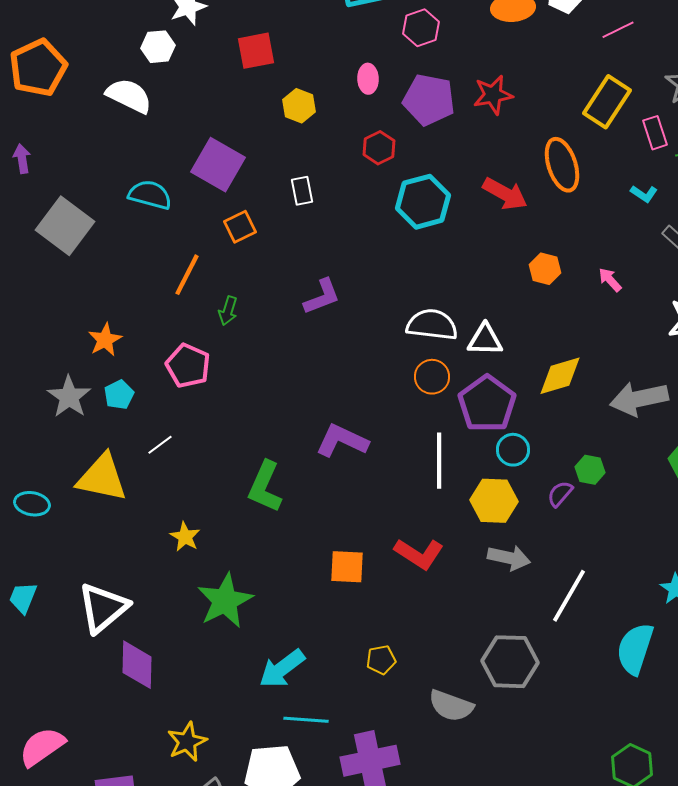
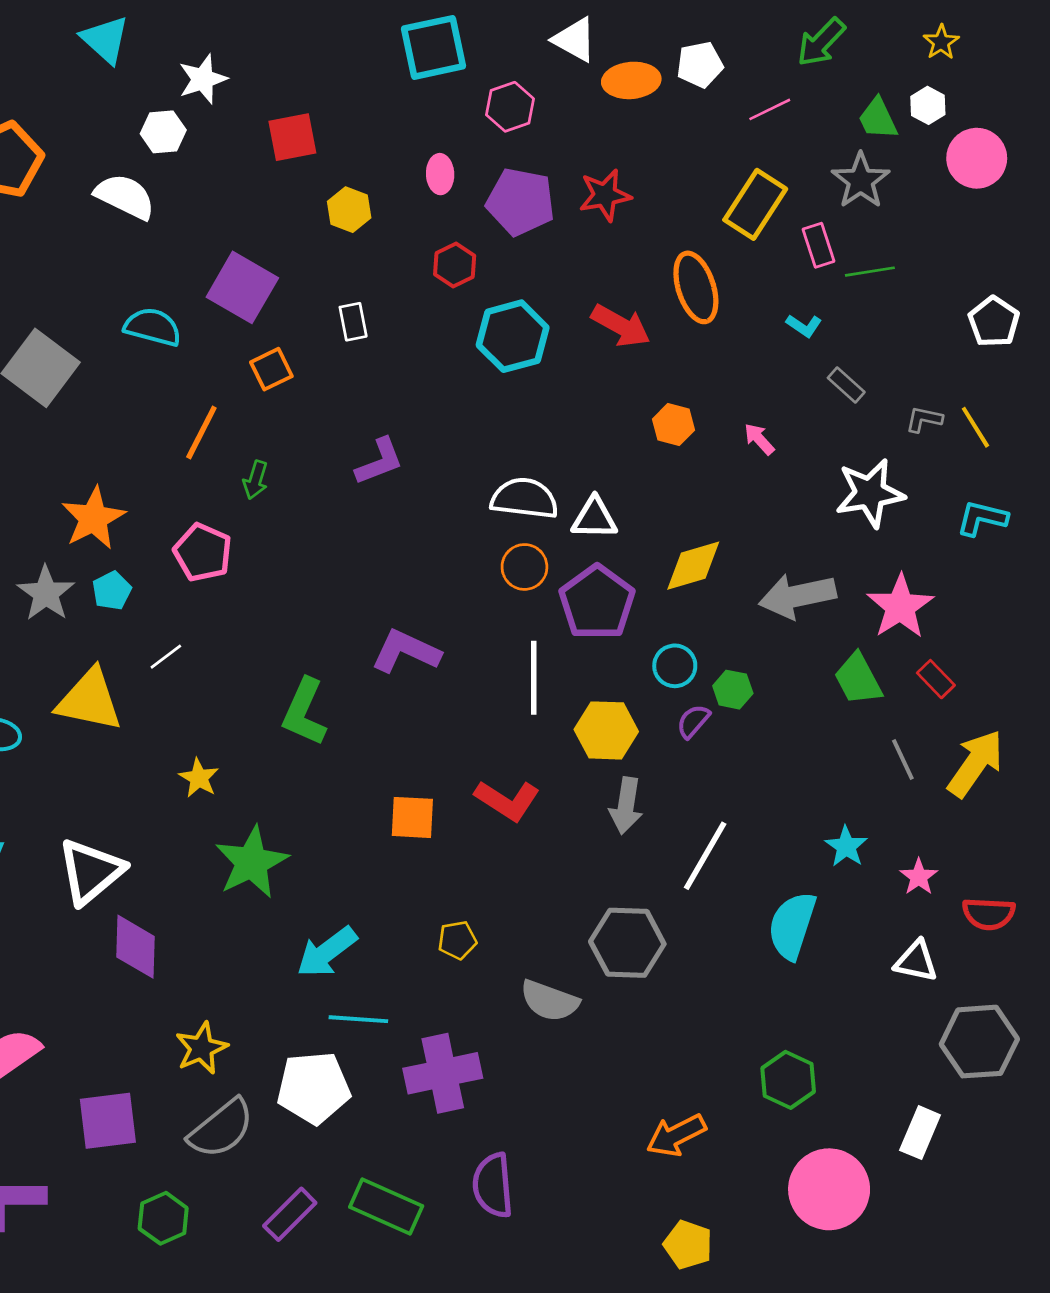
orange star: (105, 340) -> (93, 518), size x1.4
cyan circle: (513, 450) -> (675, 666), moved
gray arrow: (509, 558) -> (626, 806), turned 87

